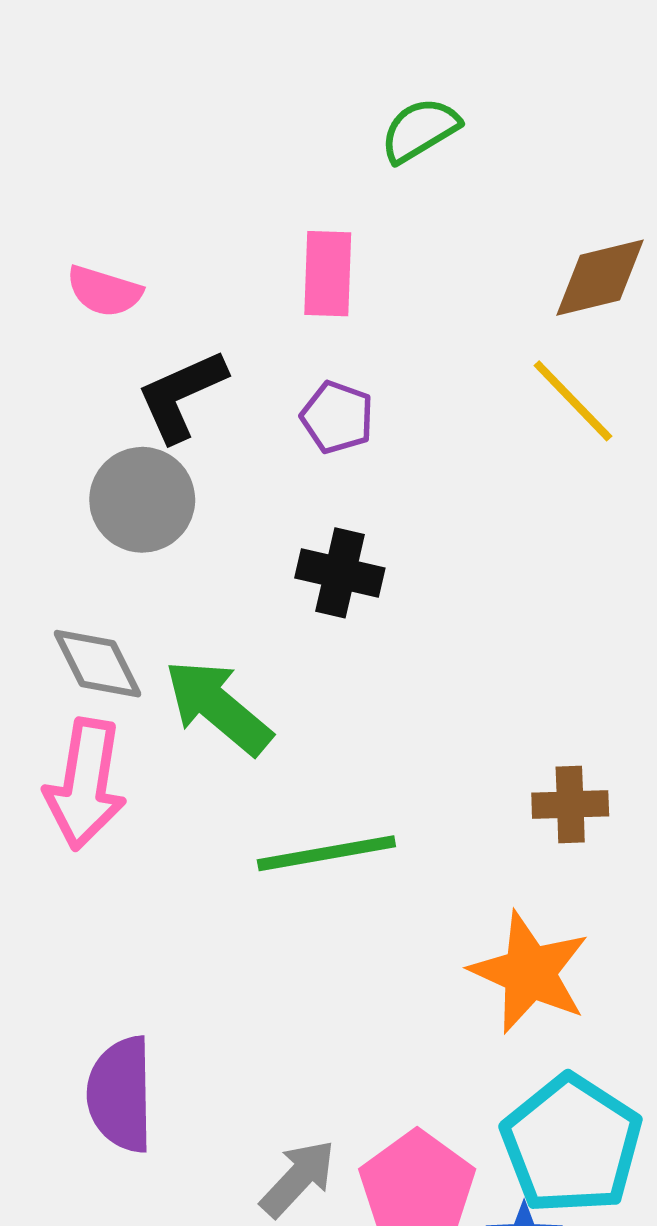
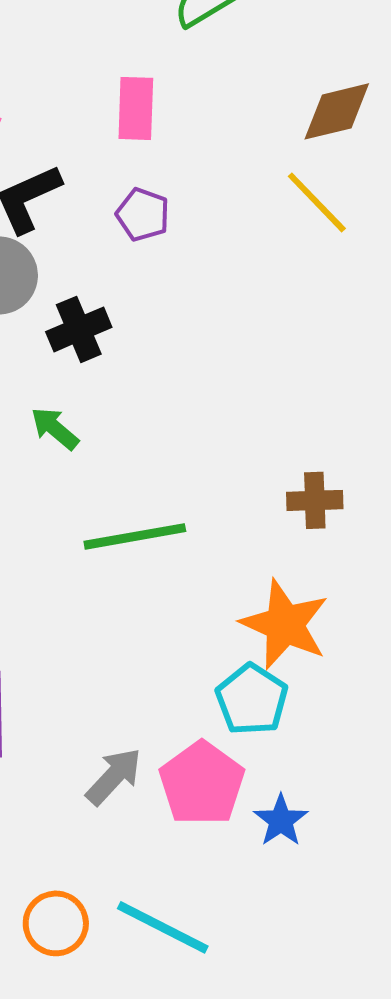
black cross: (340, 573) -> (79, 329), moved, turned -36
green arrow: (218, 707) -> (55, 428), size x0.6
cyan pentagon: (572, 1144) -> (252, 699), moved, size x0.7

